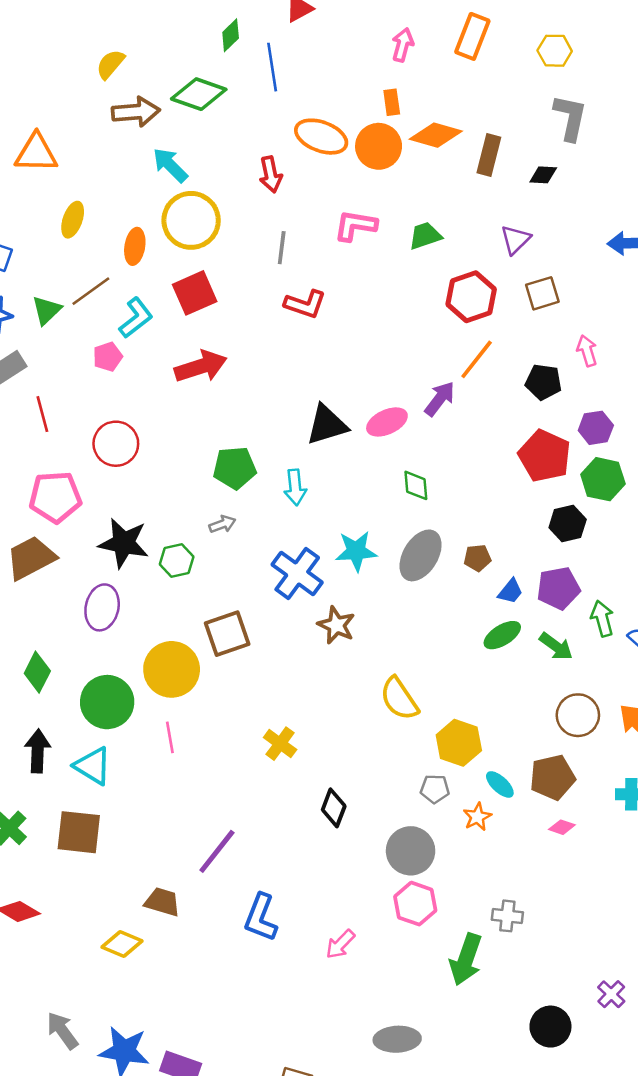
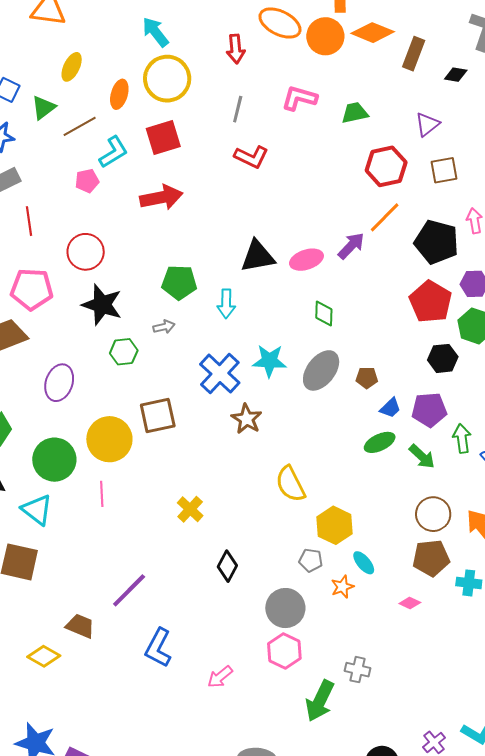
green triangle: (47, 310) -> (44, 108), moved
black pentagon: (543, 382) -> (436, 242), size x1.5
black star: (124, 543) -> (102, 305), moved
brown pentagon: (552, 777) -> (431, 558), moved

